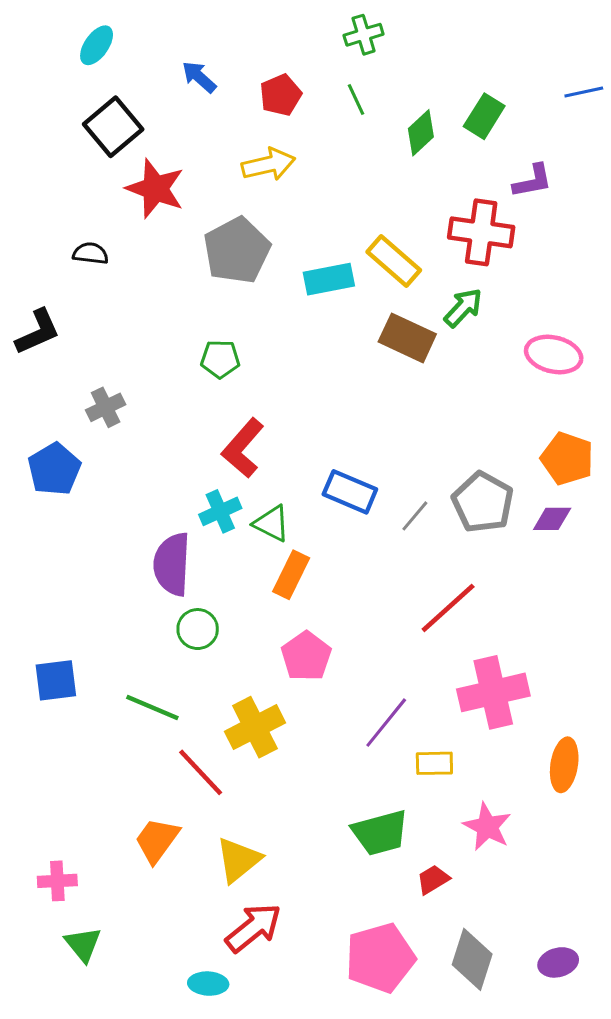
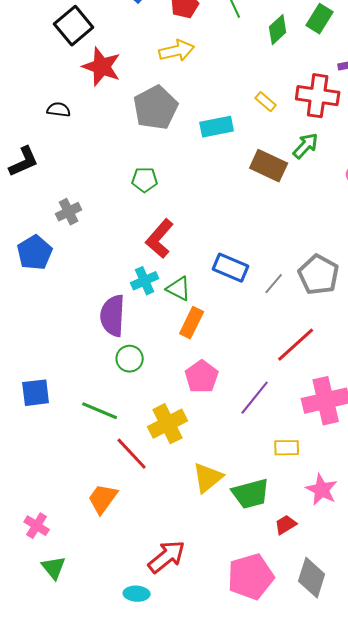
yellow rectangle: (394, 261) -> (266, 102), moved, size x0.6
purple line: (386, 723) -> (255, 398), moved
yellow triangle: (238, 860) -> (208, 478), moved
pink cross: (57, 881) -> (37, 526), turned 35

